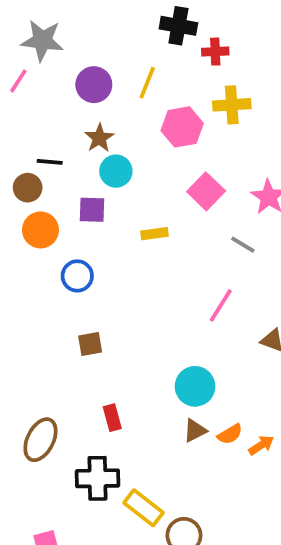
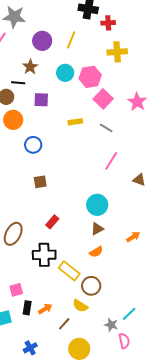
pink hexagon: (182, 127) -> (90, 77), moved
brown star: (99, 138) -> (30, 67), moved
cyan circle: (116, 171) -> (65, 73), moved
purple square: (92, 210) -> (41, 100), moved
gray line: (243, 245) -> (106, 128), moved
red rectangle: (112, 418) -> (52, 222), turned 56
orange semicircle: (230, 434) -> (96, 252), moved

